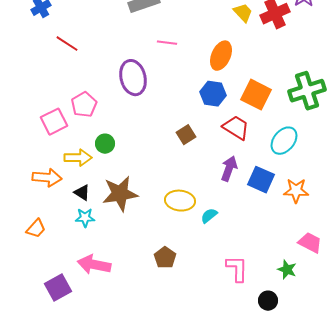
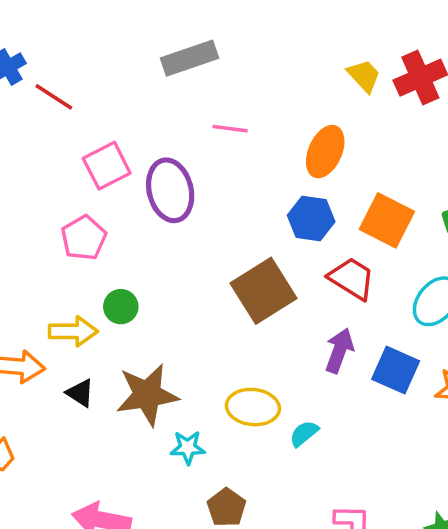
red line: (67, 44) -> (54, 97), moved
pink square: (54, 122) -> (107, 166), moved
brown square: (186, 135) -> (264, 291), size x1.8
cyan star: (85, 218) -> (188, 448), moved

